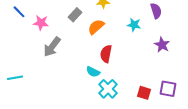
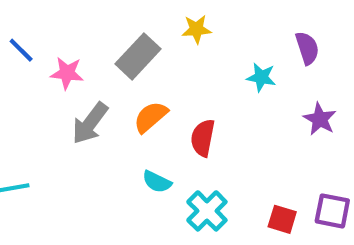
gray rectangle: (75, 15) -> (138, 56), size x1.5
orange semicircle: (96, 27) -> (151, 117), moved
cyan semicircle: (93, 72) -> (157, 182), moved

